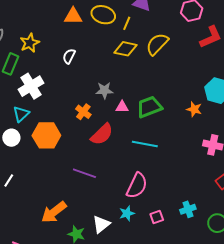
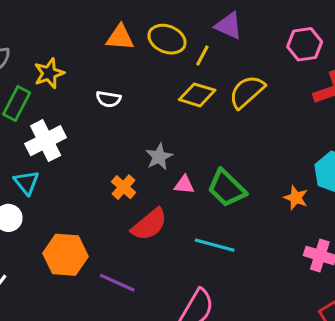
white semicircle: (69, 56) -> (108, 99), turned -112
gray star: (104, 90) -> (159, 157), turned -30
green trapezoid: (149, 107) -> (227, 188), turned -120
cyan triangle: (21, 114) -> (26, 182), turned -30
orange hexagon: (46, 135) -> (65, 255), moved

